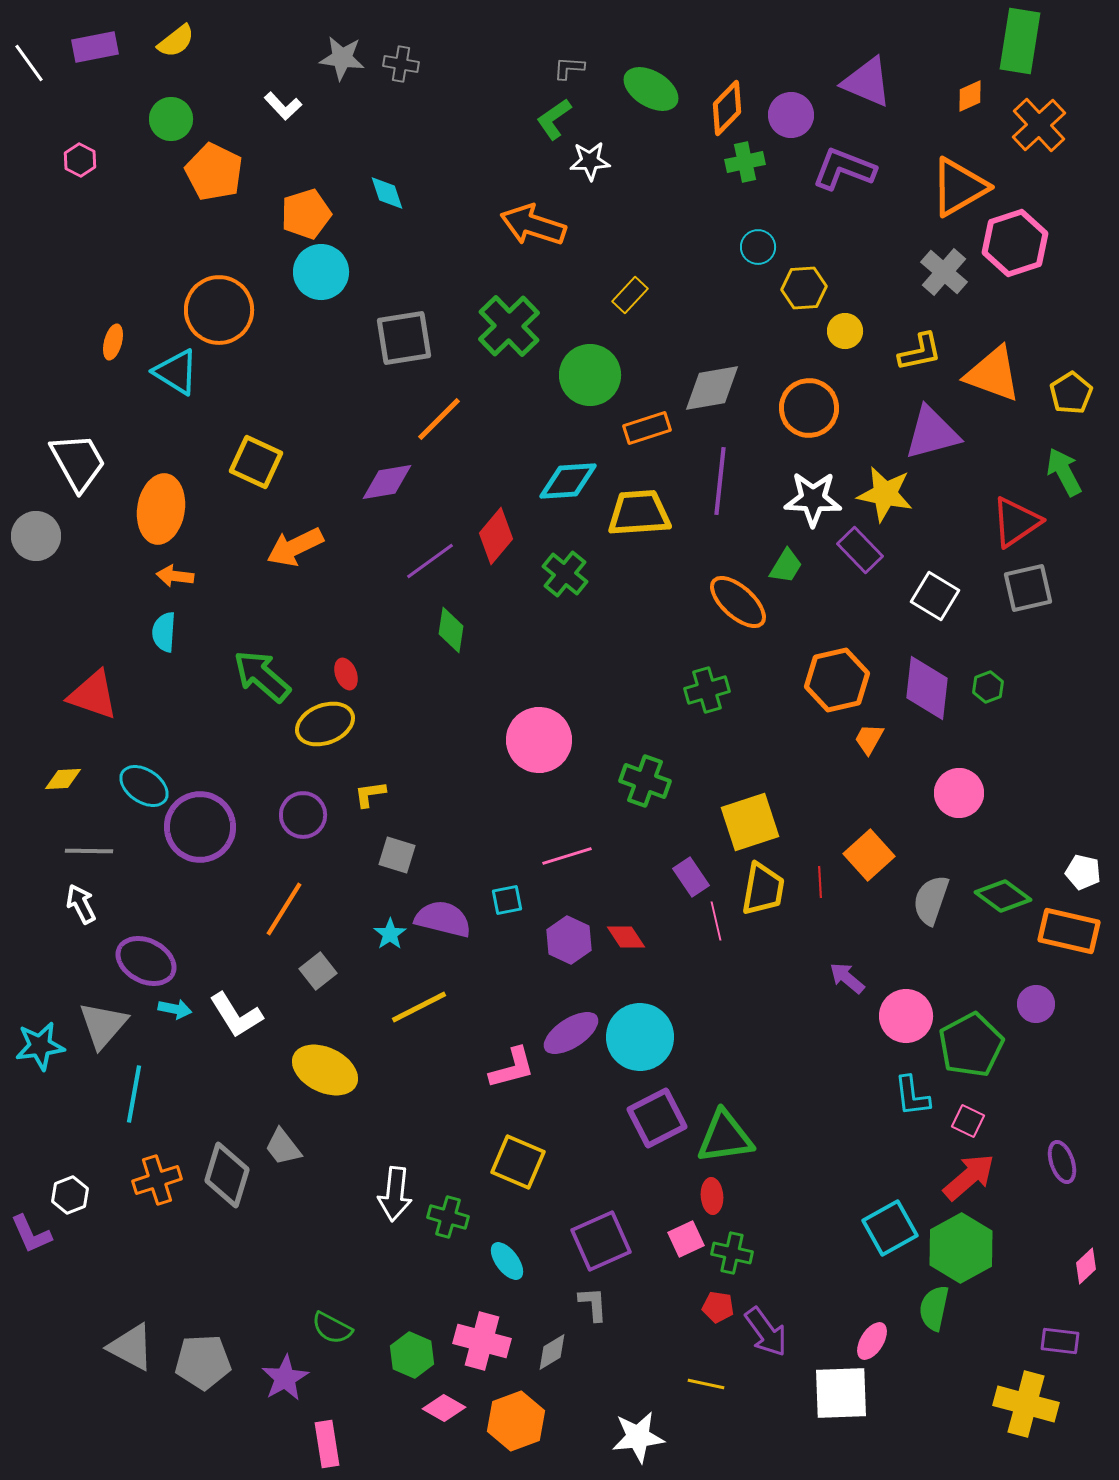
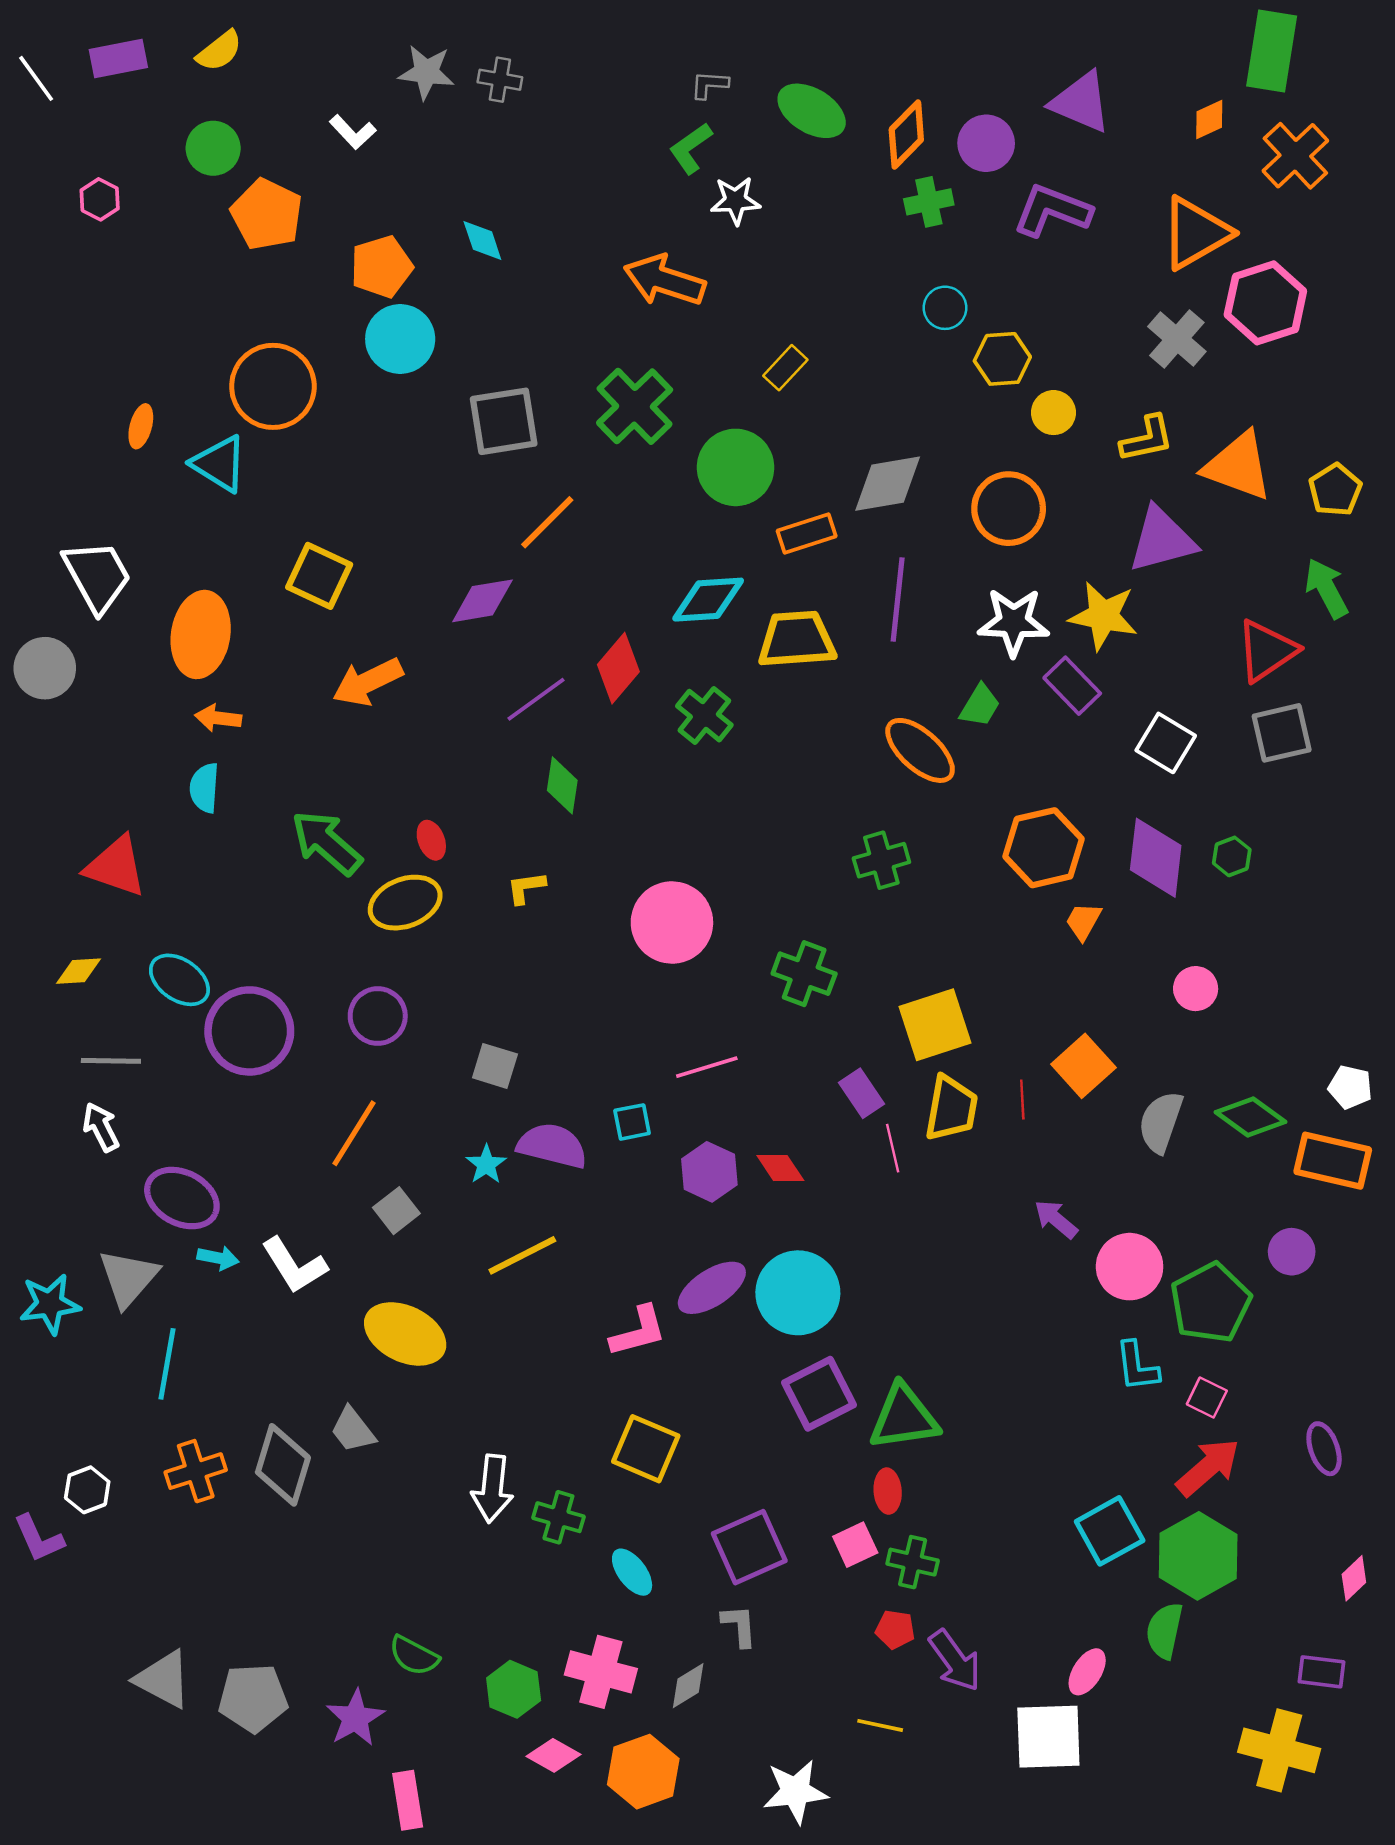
pink circle: (959, 793) -> (1196, 989), size x0.7
yellow L-shape: (370, 794) -> (526, 888), moved

